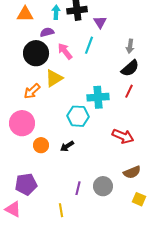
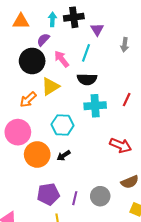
purple semicircle: (47, 32) -> (43, 40), turned -32
gray arrow: (130, 46) -> (125, 45), moved
black semicircle: (130, 68) -> (87, 79), moved, turned 42
cyan hexagon: (78, 116) -> (63, 125), moved
orange circle: (41, 145) -> (37, 154), size x1.6
purple pentagon: (26, 184) -> (48, 194), moved

